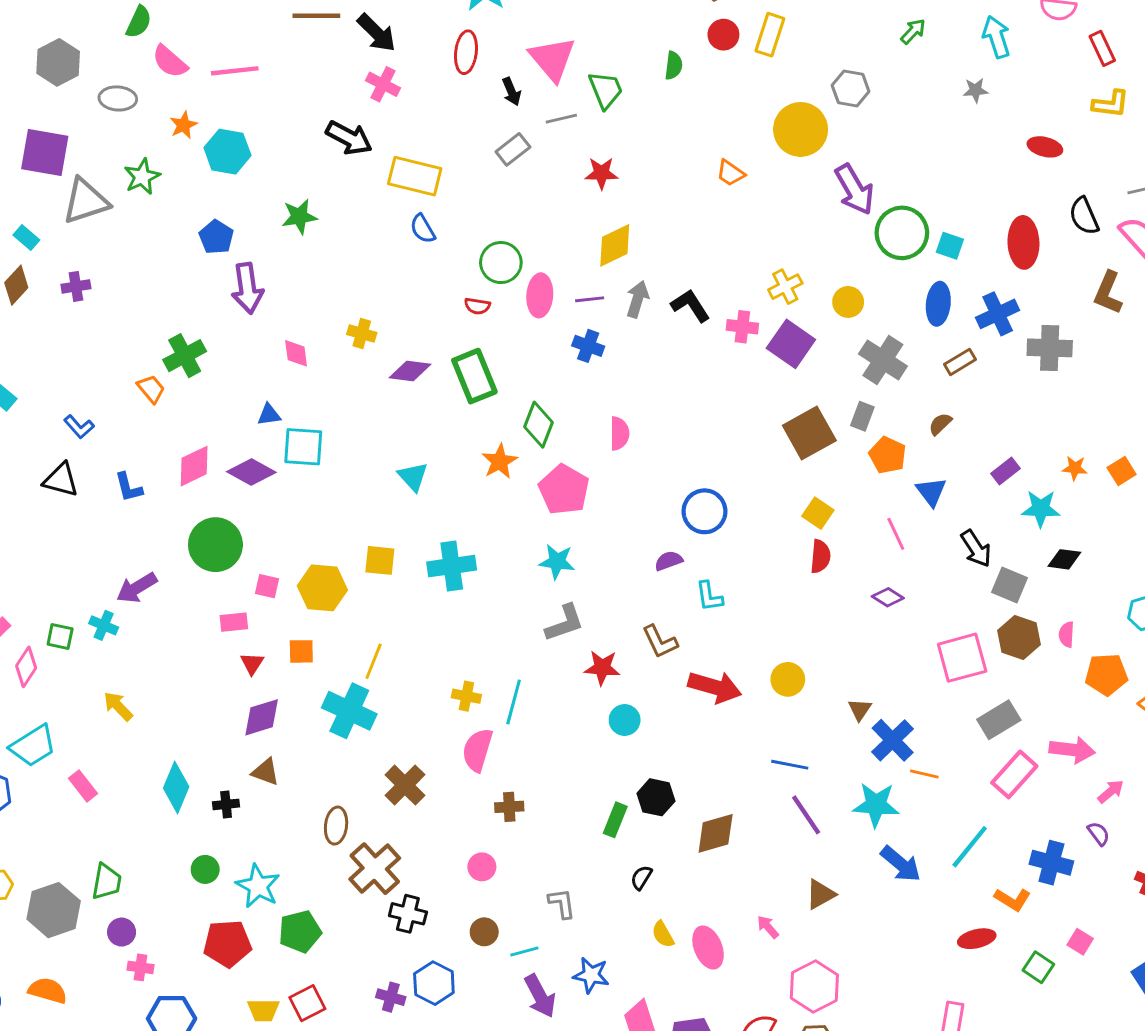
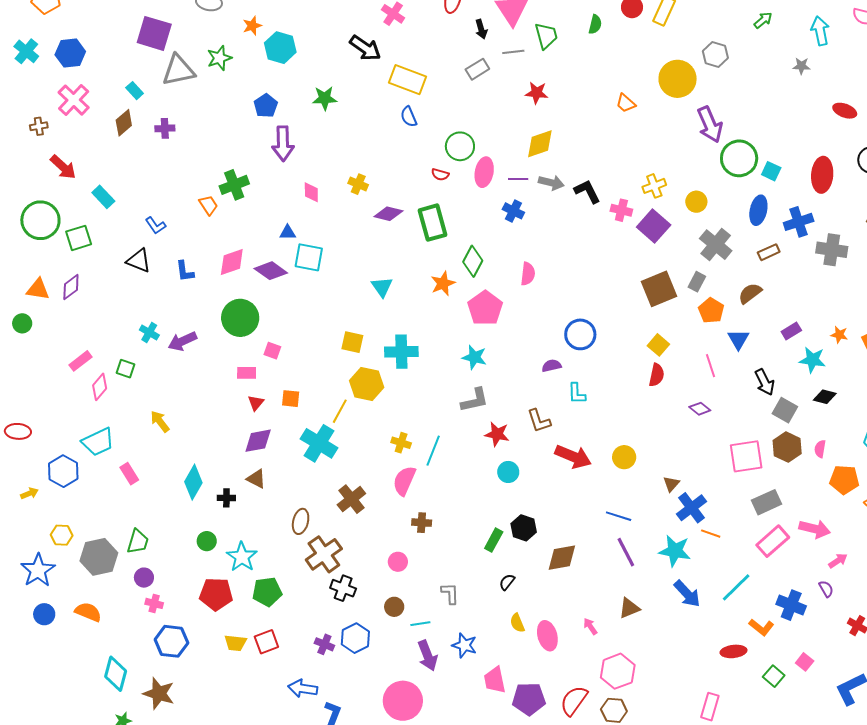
gray arrow: (637, 299) -> (551, 183), turned 80
brown semicircle: (940, 424) -> (750, 293), size x1.4
yellow hexagon: (322, 588) -> (367, 384), moved
cyan cross: (104, 625) -> (149, 332), moved

